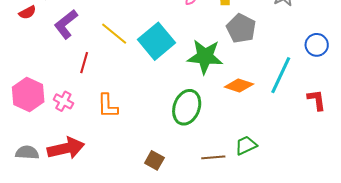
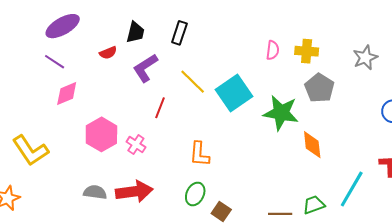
cyan line: (281, 75) -> (352, 189), moved
orange diamond: (239, 85) -> (312, 145), turned 60
orange L-shape: (108, 106) -> (199, 154), moved
green ellipse: (187, 107) -> (195, 194), moved, size x0.7

